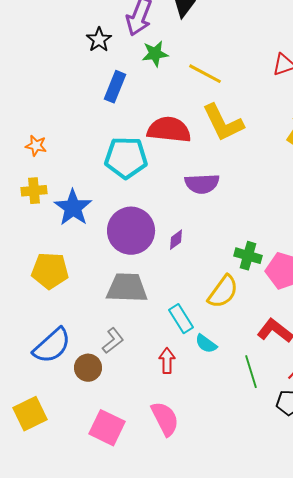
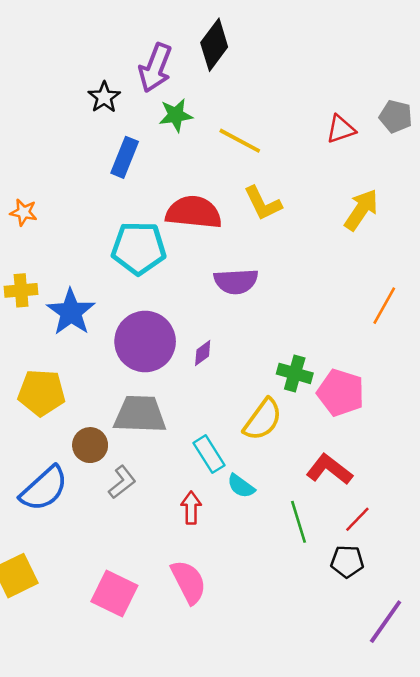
yellow L-shape: (223, 123) -> (263, 203), size x0.7
orange star: (36, 146) -> (24, 212), moved
brown circle: (88, 368) -> (90, 445), moved

